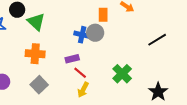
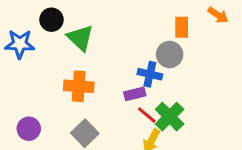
blue cross: (82, 35) -> (150, 74), moved
green cross: (122, 74) -> (170, 117), moved

